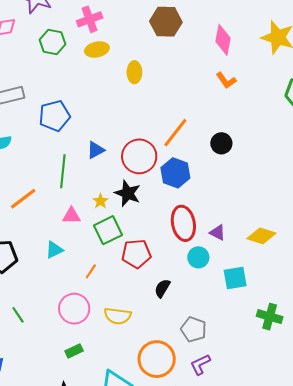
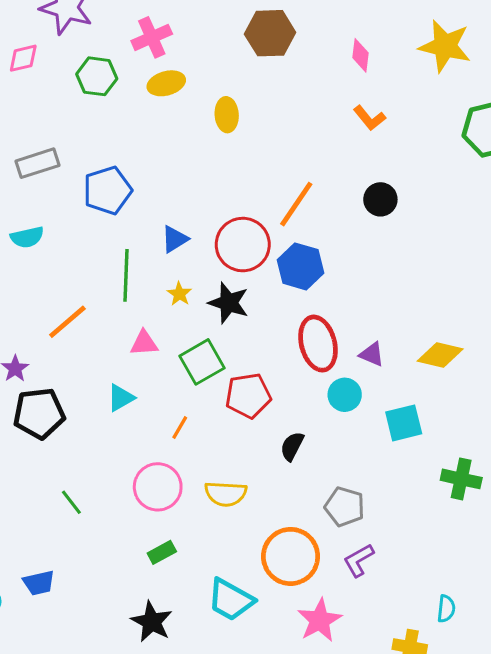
pink diamond: (223, 40) -> (361, 55), size x0.7
black circle: (221, 143) -> (380, 199), moved
yellow star: (100, 201) -> (179, 294), moved

